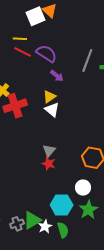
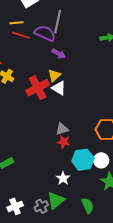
gray line: (87, 61) -> (58, 22), moved
red cross: (15, 106) -> (38, 88), moved
gray triangle: (49, 151) -> (62, 129), turned 40
cyan hexagon: (62, 205) -> (83, 160), moved
white star: (45, 227) -> (63, 178), moved

